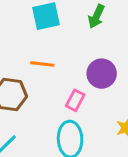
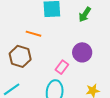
orange line: (42, 64) -> (33, 34), moved

